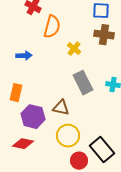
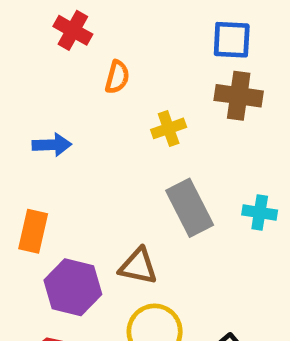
orange semicircle: (52, 27) -> (117, 77), size x0.6
yellow cross: (74, 49) -> (169, 128), turned 32

